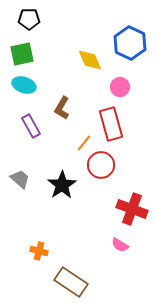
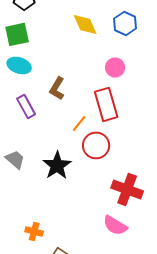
blue hexagon: (130, 43) -> (125, 23), size x0.7
yellow diamond: (90, 60) -> (85, 24), moved
pink semicircle: (120, 245) -> (115, 225), size x1.4

